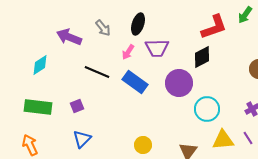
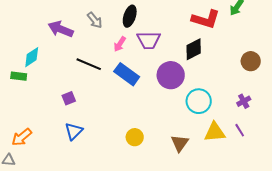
red L-shape: (214, 27) -> (206, 19), turned 36
green rectangle: (38, 107) -> (19, 76), moved, size x0.6
orange arrow: (30, 145) -> (22, 137), turned -105

